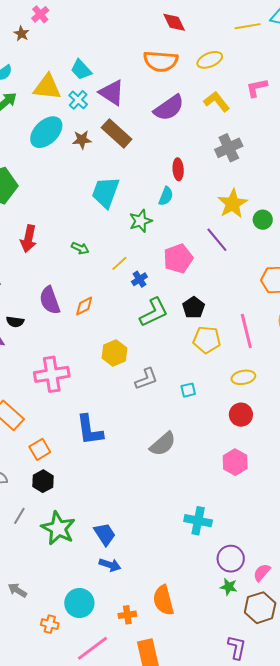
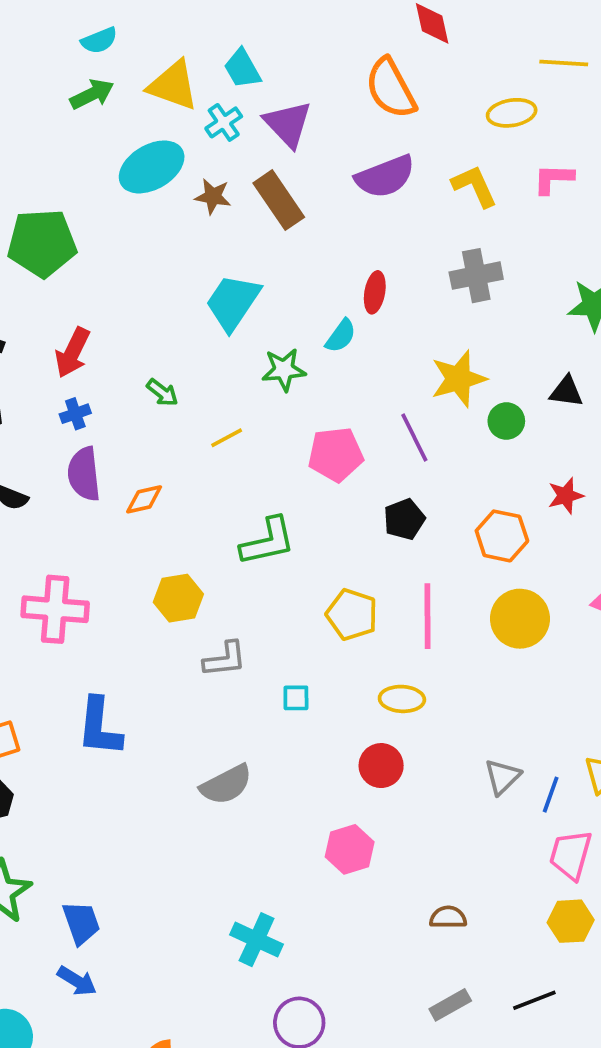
yellow ellipse: (210, 60) -> (512, 113), moved
orange semicircle: (161, 61) -> (391, 88), turned 44
blue cross: (139, 279) -> (75, 414), moved
black pentagon: (194, 308) -> (404, 519), moved

